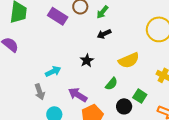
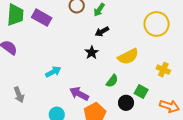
purple rectangle: (58, 16) -> (42, 18), moved
black star: (87, 60) -> (92, 53), moved
gray arrow: (40, 92) -> (19, 95), moved

